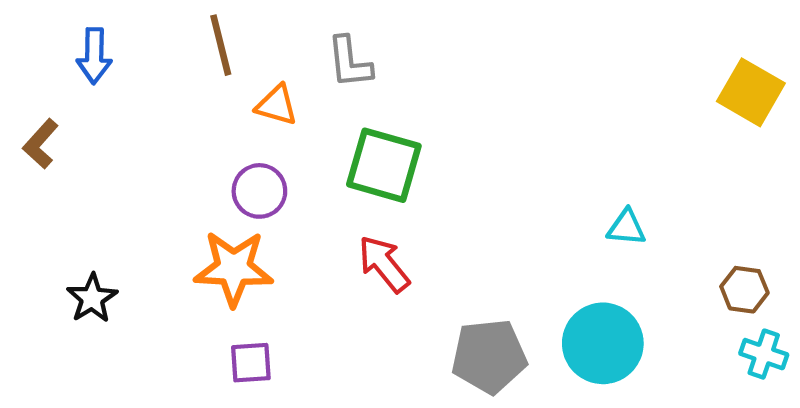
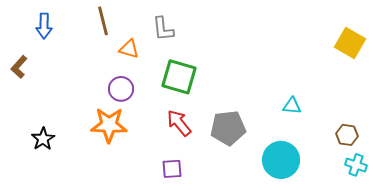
gray pentagon: (489, 356) -> (228, 128), moved
purple square: (251, 363) -> (172, 169), moved

